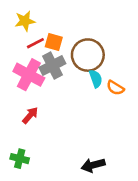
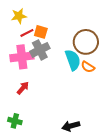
brown circle: (88, 55) -> (86, 42), moved
pink cross: (29, 75) -> (22, 57), turned -35
cyan semicircle: (96, 79) -> (73, 60), size x1.5

